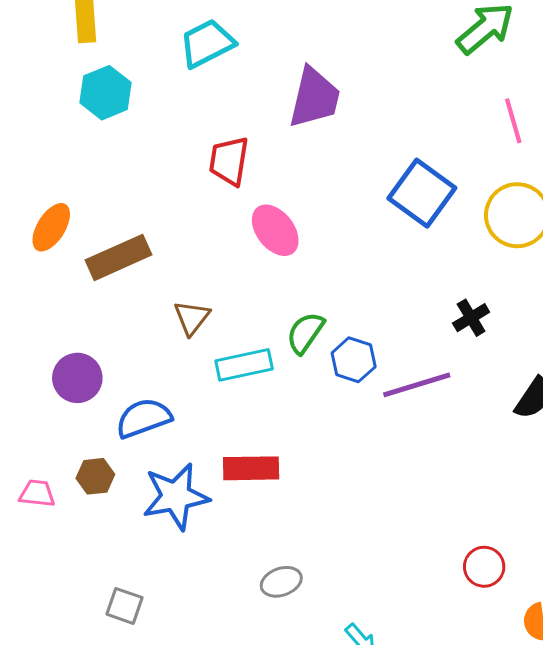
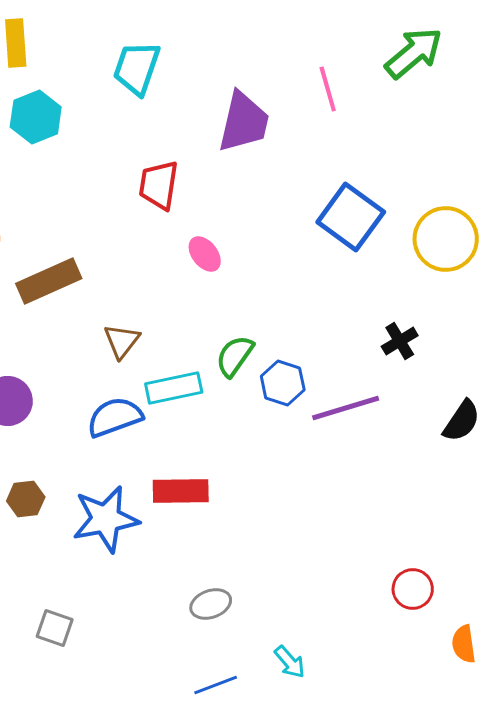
cyan trapezoid: (207, 43) -> (137, 68), turned -44
pink line: (513, 121) -> (328, 89), moved
pink ellipse: (275, 230) -> (205, 254), size x0.7
blue semicircle: (144, 418) -> (115, 417), moved

